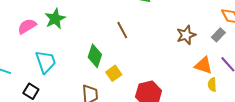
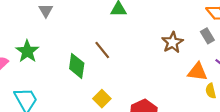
gray rectangle: (218, 35) -> (207, 36), turned -64
green diamond: (95, 56) -> (77, 66), moved

